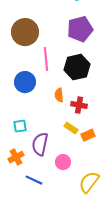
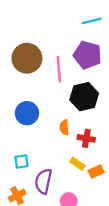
purple pentagon: (80, 29) -> (87, 55), turned 30
pink line: (46, 59) -> (59, 69), moved

